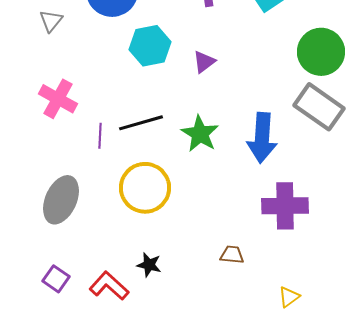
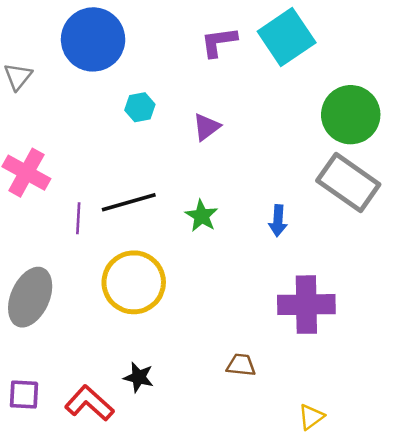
cyan hexagon: (150, 46) -> (140, 107), size x0.6
green star: (200, 134) -> (202, 216), size x0.7
blue arrow: (262, 138) -> (278, 221), size x0.5
purple square: (56, 279) -> (24, 395), turned -32

